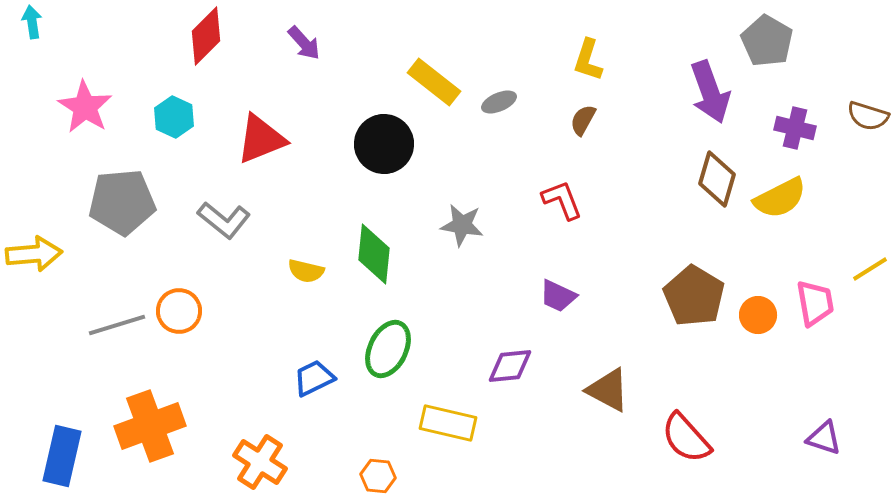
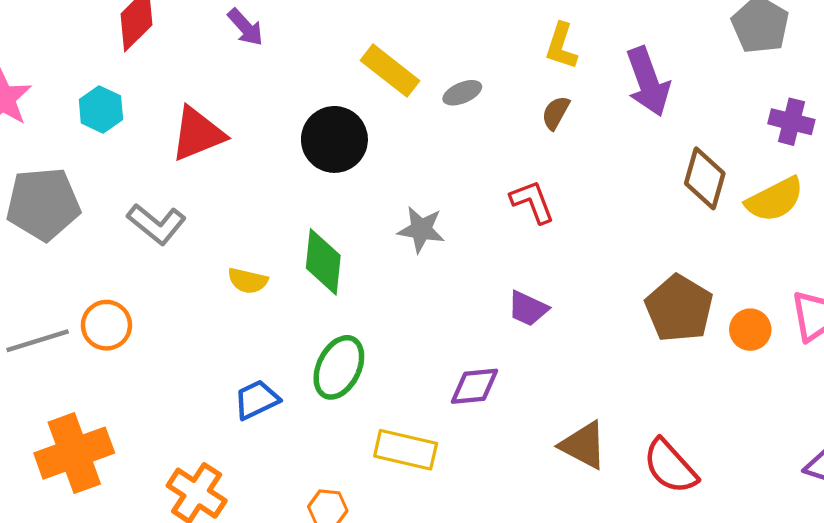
purple arrow: (710, 92) -> (648, 82), moved
brown triangle: (608, 390) -> (583, 445), moved

